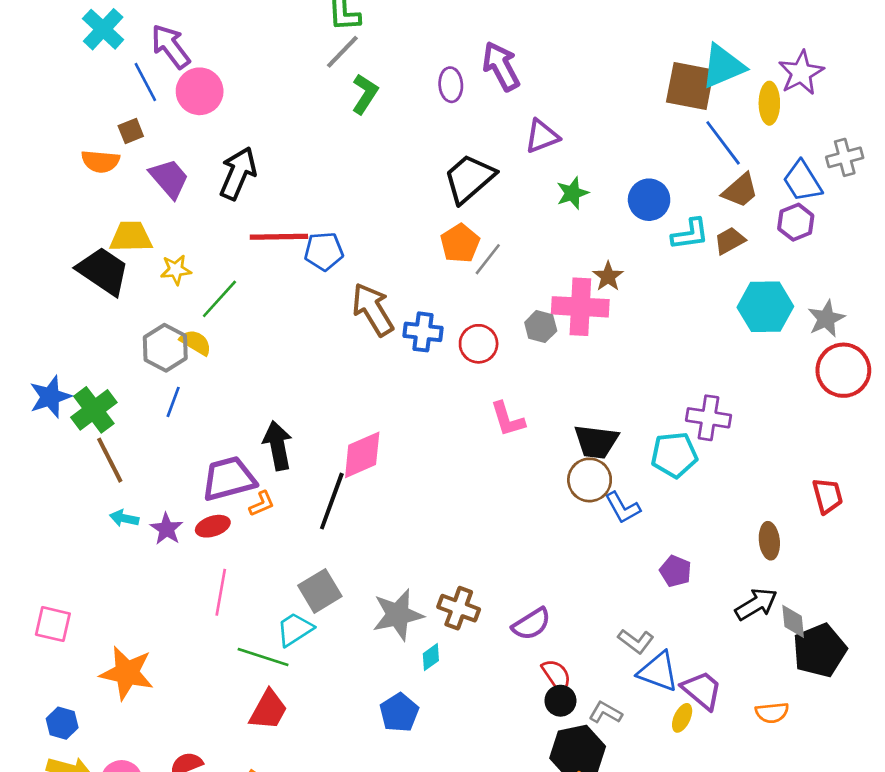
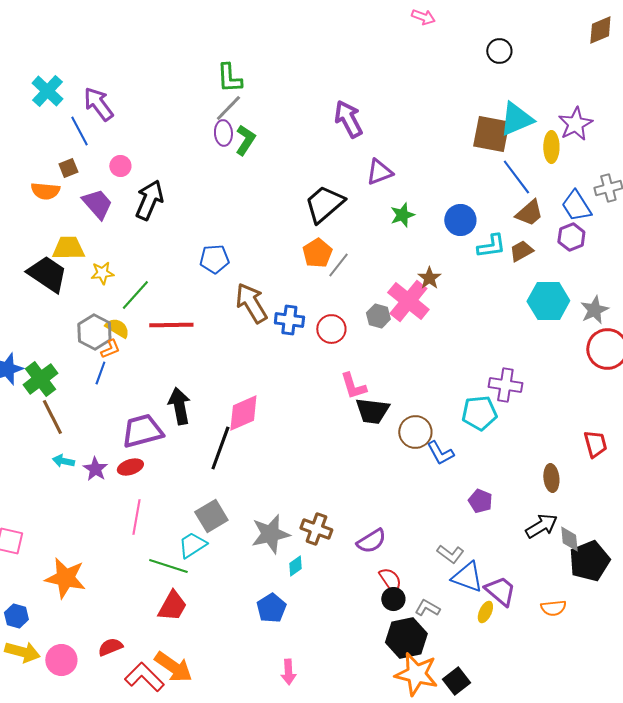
purple ellipse: (451, 85) -> (223, 133), moved
pink circle: (200, 91) -> (120, 166), moved, size x0.6
red line: (279, 237) -> (171, 325), moved
pink cross: (580, 307) -> (408, 301), turned 36
black trapezoid: (596, 442) -> (372, 411), moved
orange L-shape: (262, 504) -> (110, 349), moved

